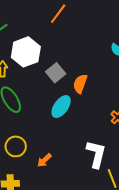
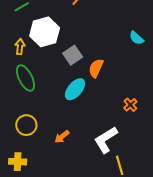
white L-shape: (96, 154) -> (106, 140), turned -140
orange arrow: (44, 160) -> (62, 137), moved

